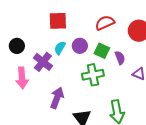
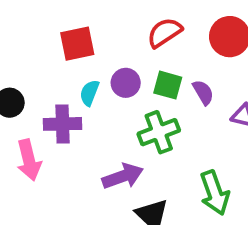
purple cross: (43, 62) -> (63, 124), turned -30
purple arrow: (57, 98) -> (123, 176), moved, turned 60

